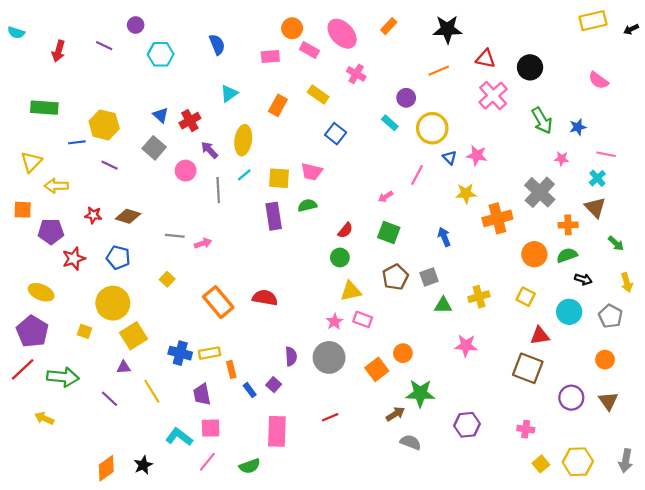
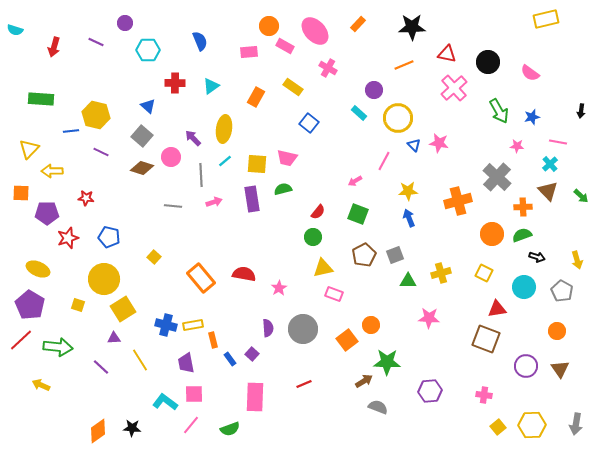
black arrow: (631, 29) -> (581, 111), moved, turned -56
pink semicircle: (598, 80) -> (530, 73), moved
red cross: (190, 121) -> (175, 83), moved, turned 30
yellow star: (466, 193) -> (408, 191), moved
brown diamond: (128, 216) -> (142, 168), moved
gray line: (175, 236) -> (173, 206), moved
pink arrow: (203, 243) -> (214, 202), moved
green arrow: (616, 243) -> (581, 196), moved
pink star: (334, 322) -> (279, 288), moved
black star: (143, 465) -> (132, 428), turned 30

